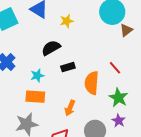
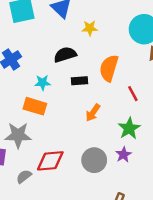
orange semicircle: (92, 83) -> (109, 68), moved
orange arrow: (70, 108) -> (93, 113), moved

